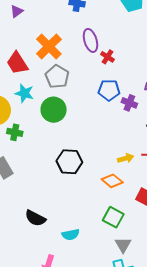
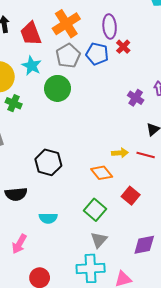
blue pentagon: (109, 90) -> (97, 54), moved
black hexagon: (69, 162) -> (48, 162), moved
black semicircle: (35, 218) -> (16, 194), turned -45

